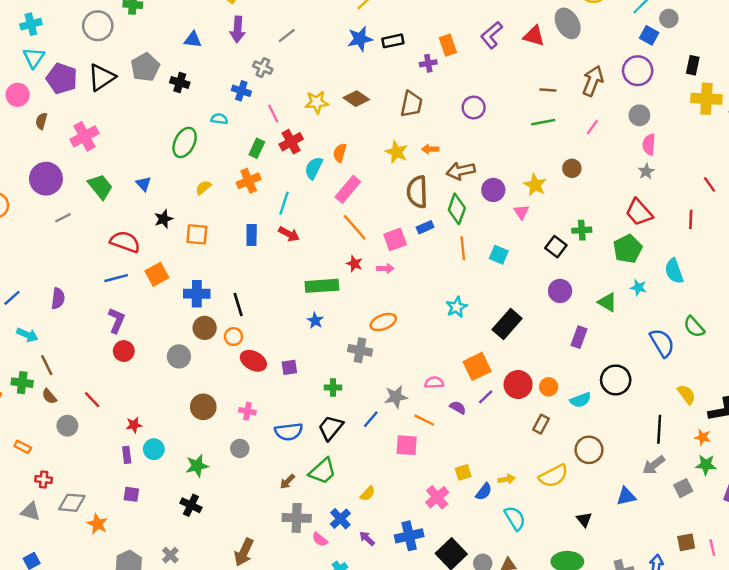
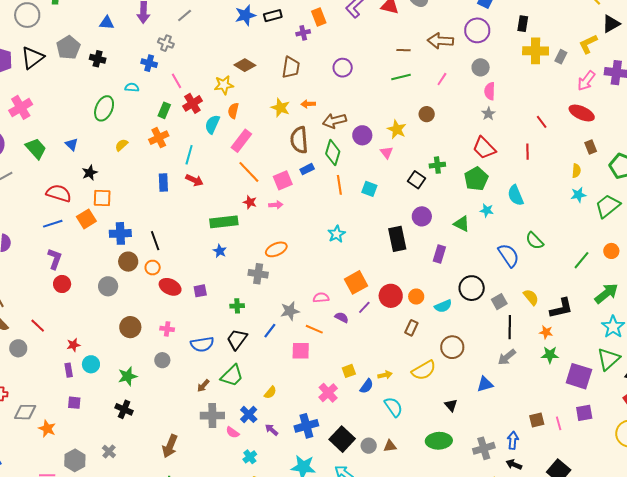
brown arrow: (593, 81) -> (440, 41), turned -105
yellow star: (317, 102) -> (224, 85), moved
orange square: (197, 234) -> (102, 198), moved
black rectangle: (507, 324) -> (397, 239), moved, turned -50
gray square: (683, 488) -> (499, 302), moved

